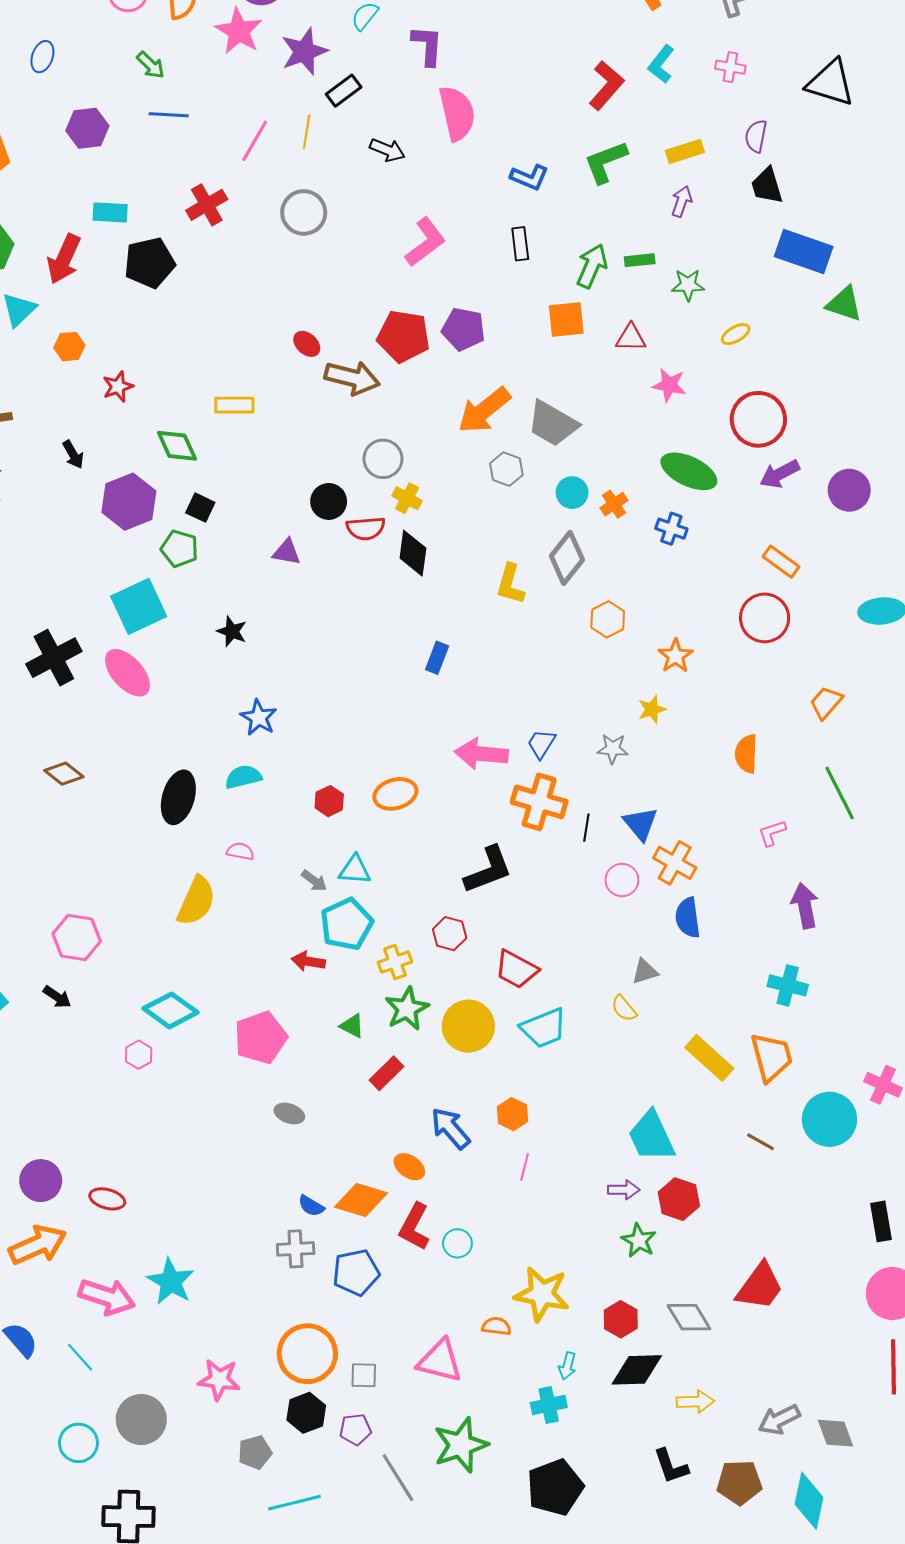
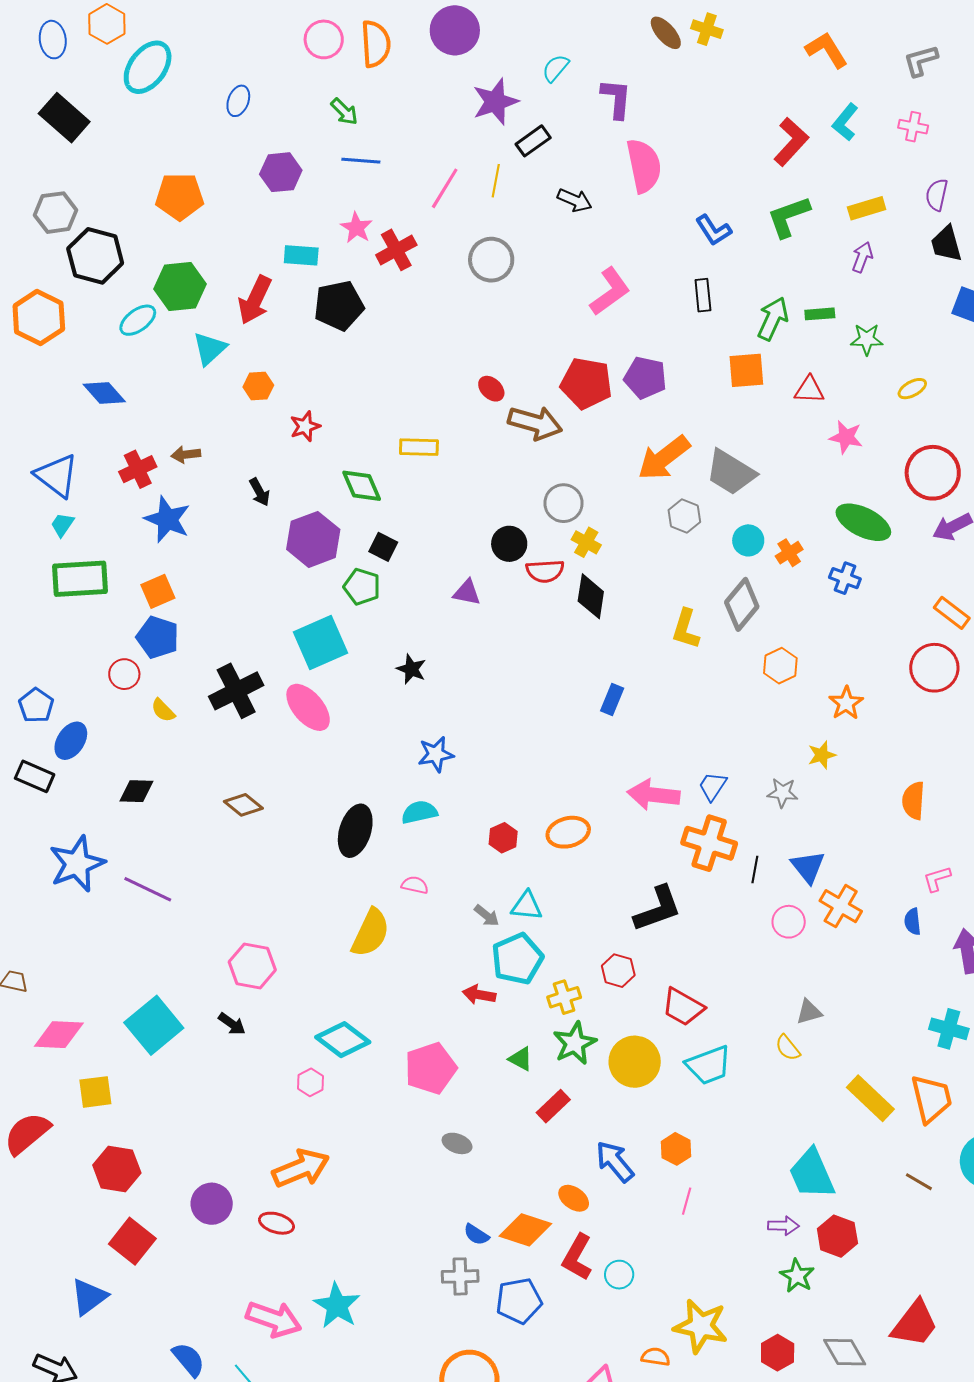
pink star: (239, 31) -> (356, 228), moved, size x0.7
blue L-shape: (529, 177) -> (713, 230), turned 33
blue star: (259, 718) -> (436, 754), turned 30
blue semicircle: (688, 918) -> (913, 922), moved, size x0.7
orange arrow: (38, 1245) -> (301, 1168), moved

